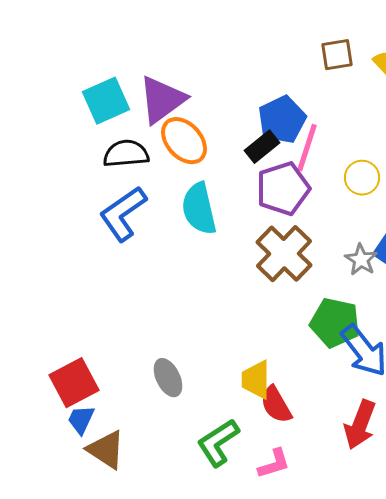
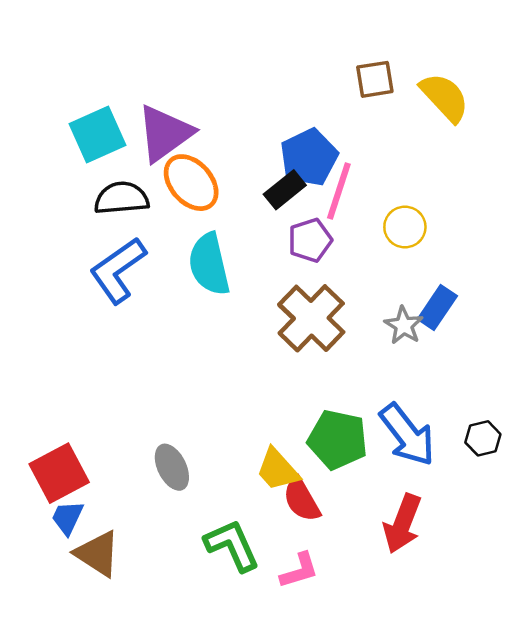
purple pentagon: (283, 189) -> (310, 240), size x0.7
green pentagon: (335, 323) -> (338, 440), moved
yellow trapezoid: (256, 380) -> (278, 470), turned -42
green L-shape: (218, 443) -> (232, 545), turned 99

